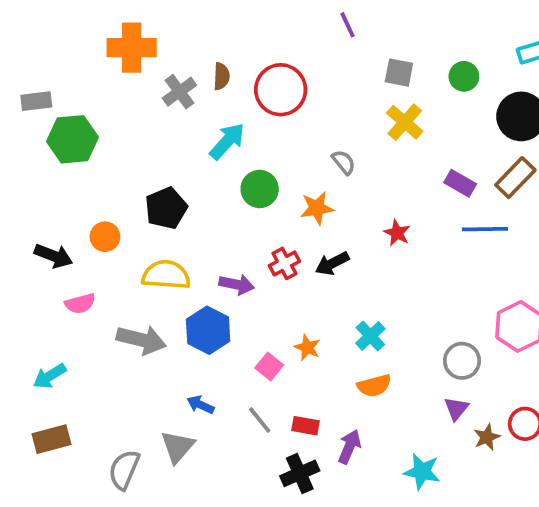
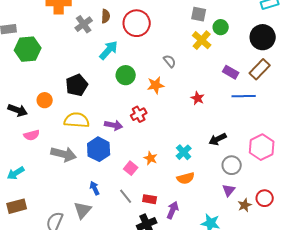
green circle: (464, 76) -> (221, 27), moved
black arrow: (332, 263) -> (218, 139), moved
blue arrow: (200, 405) -> (95, 188), turned 40

